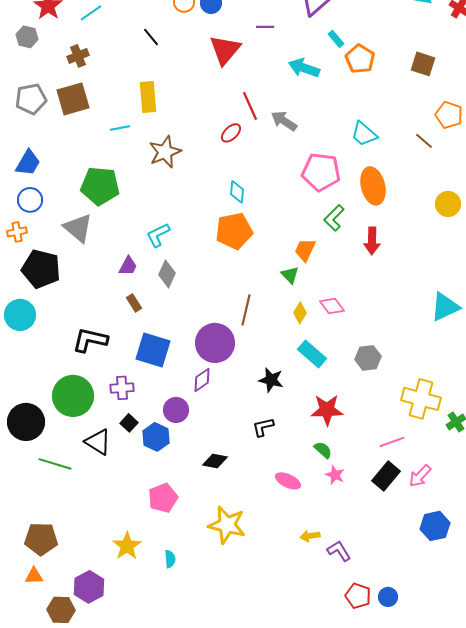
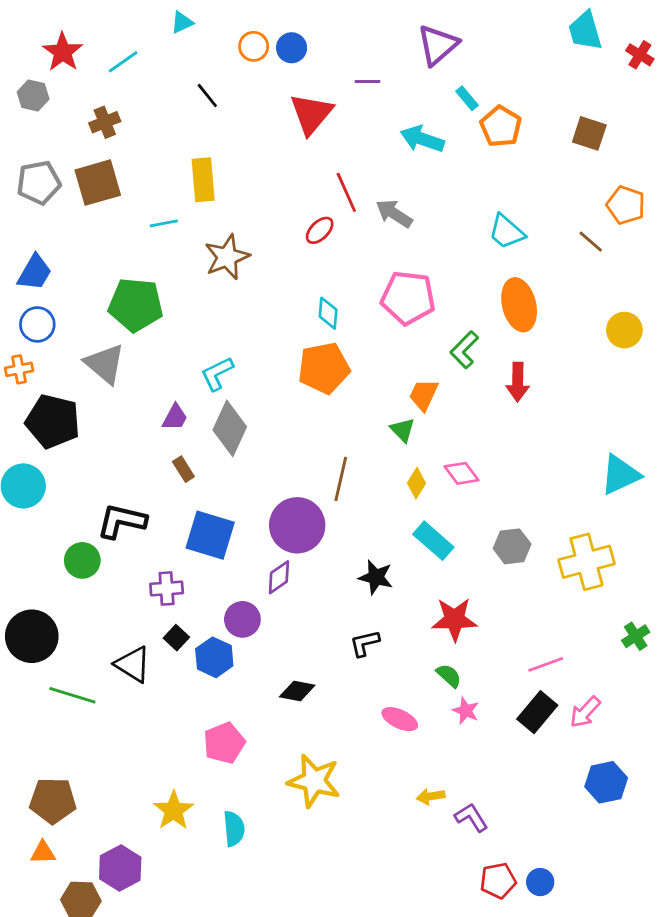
pink pentagon: (321, 172) -> (408, 298), moved
gray diamond: (167, 274) -> (230, 428), size x1.4
green circle: (73, 396) -> (82, 560), moved, size x0.6
yellow cross: (421, 399) -> (587, 562), moved, turned -30
cyan semicircle: (170, 559) -> (234, 829), size x1.4
red pentagon: (358, 596) -> (498, 881), turned -30

